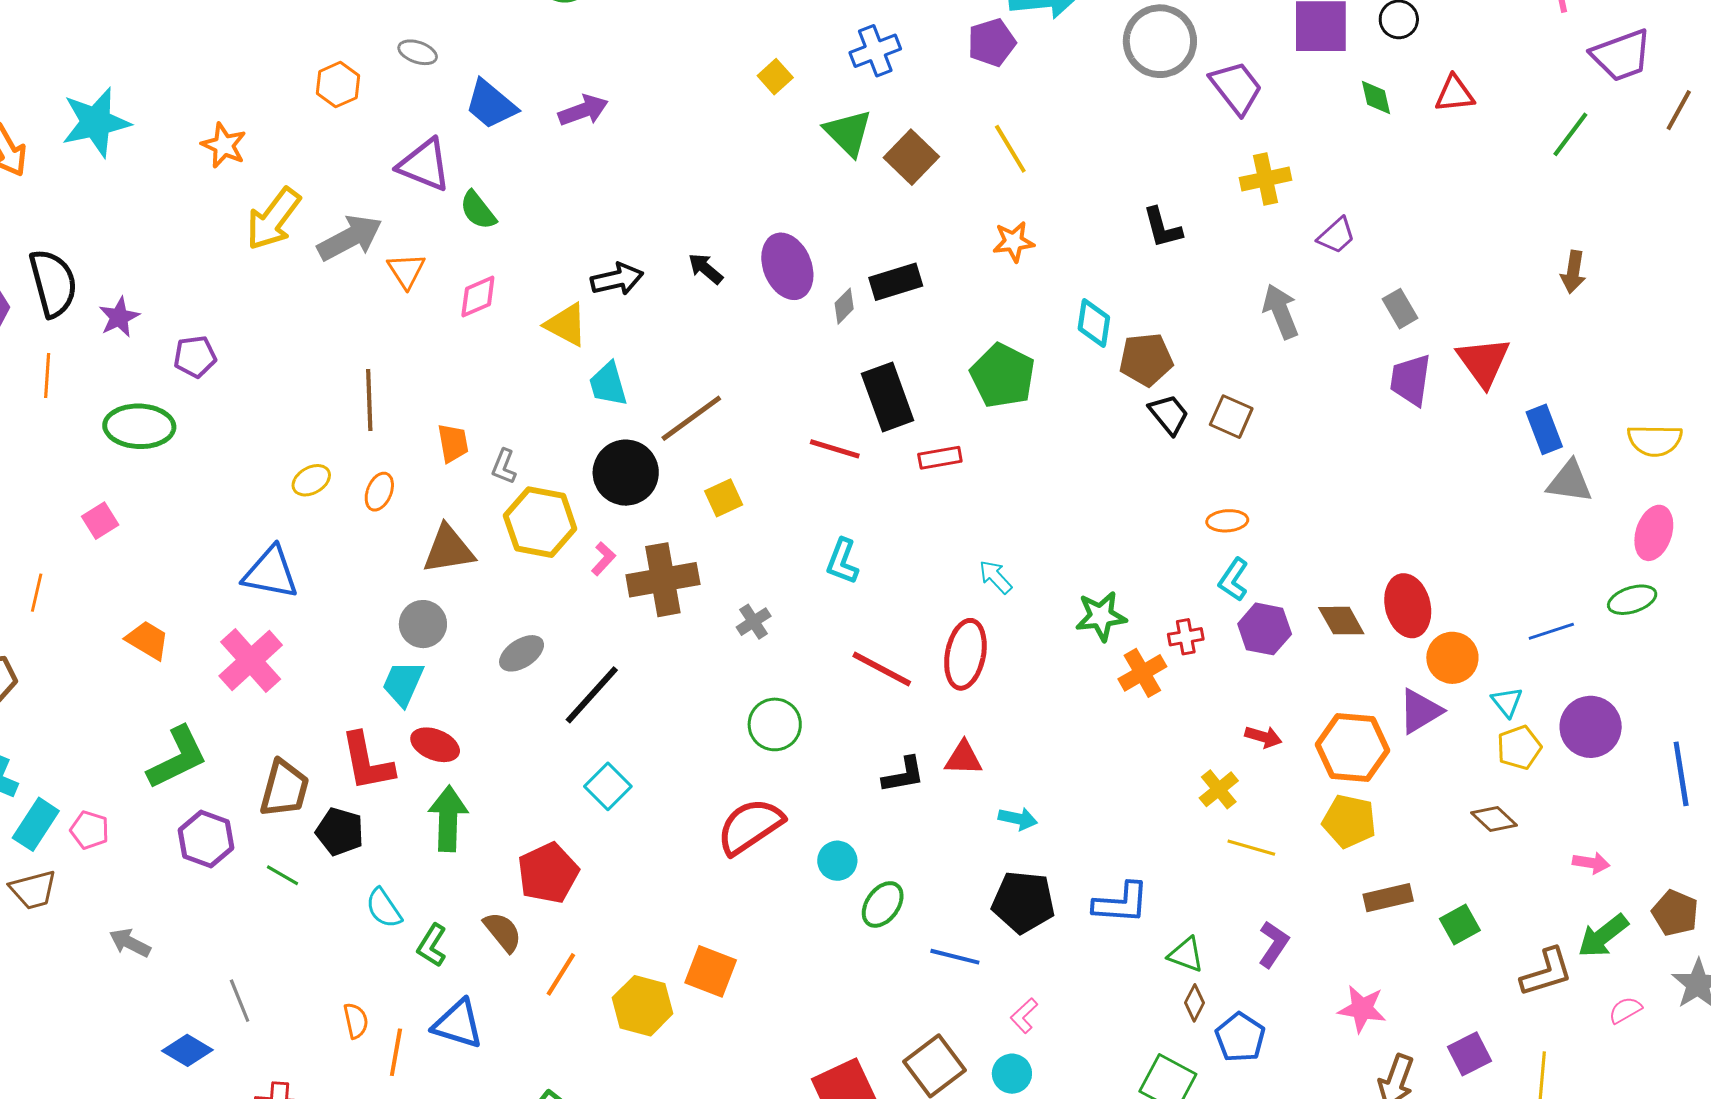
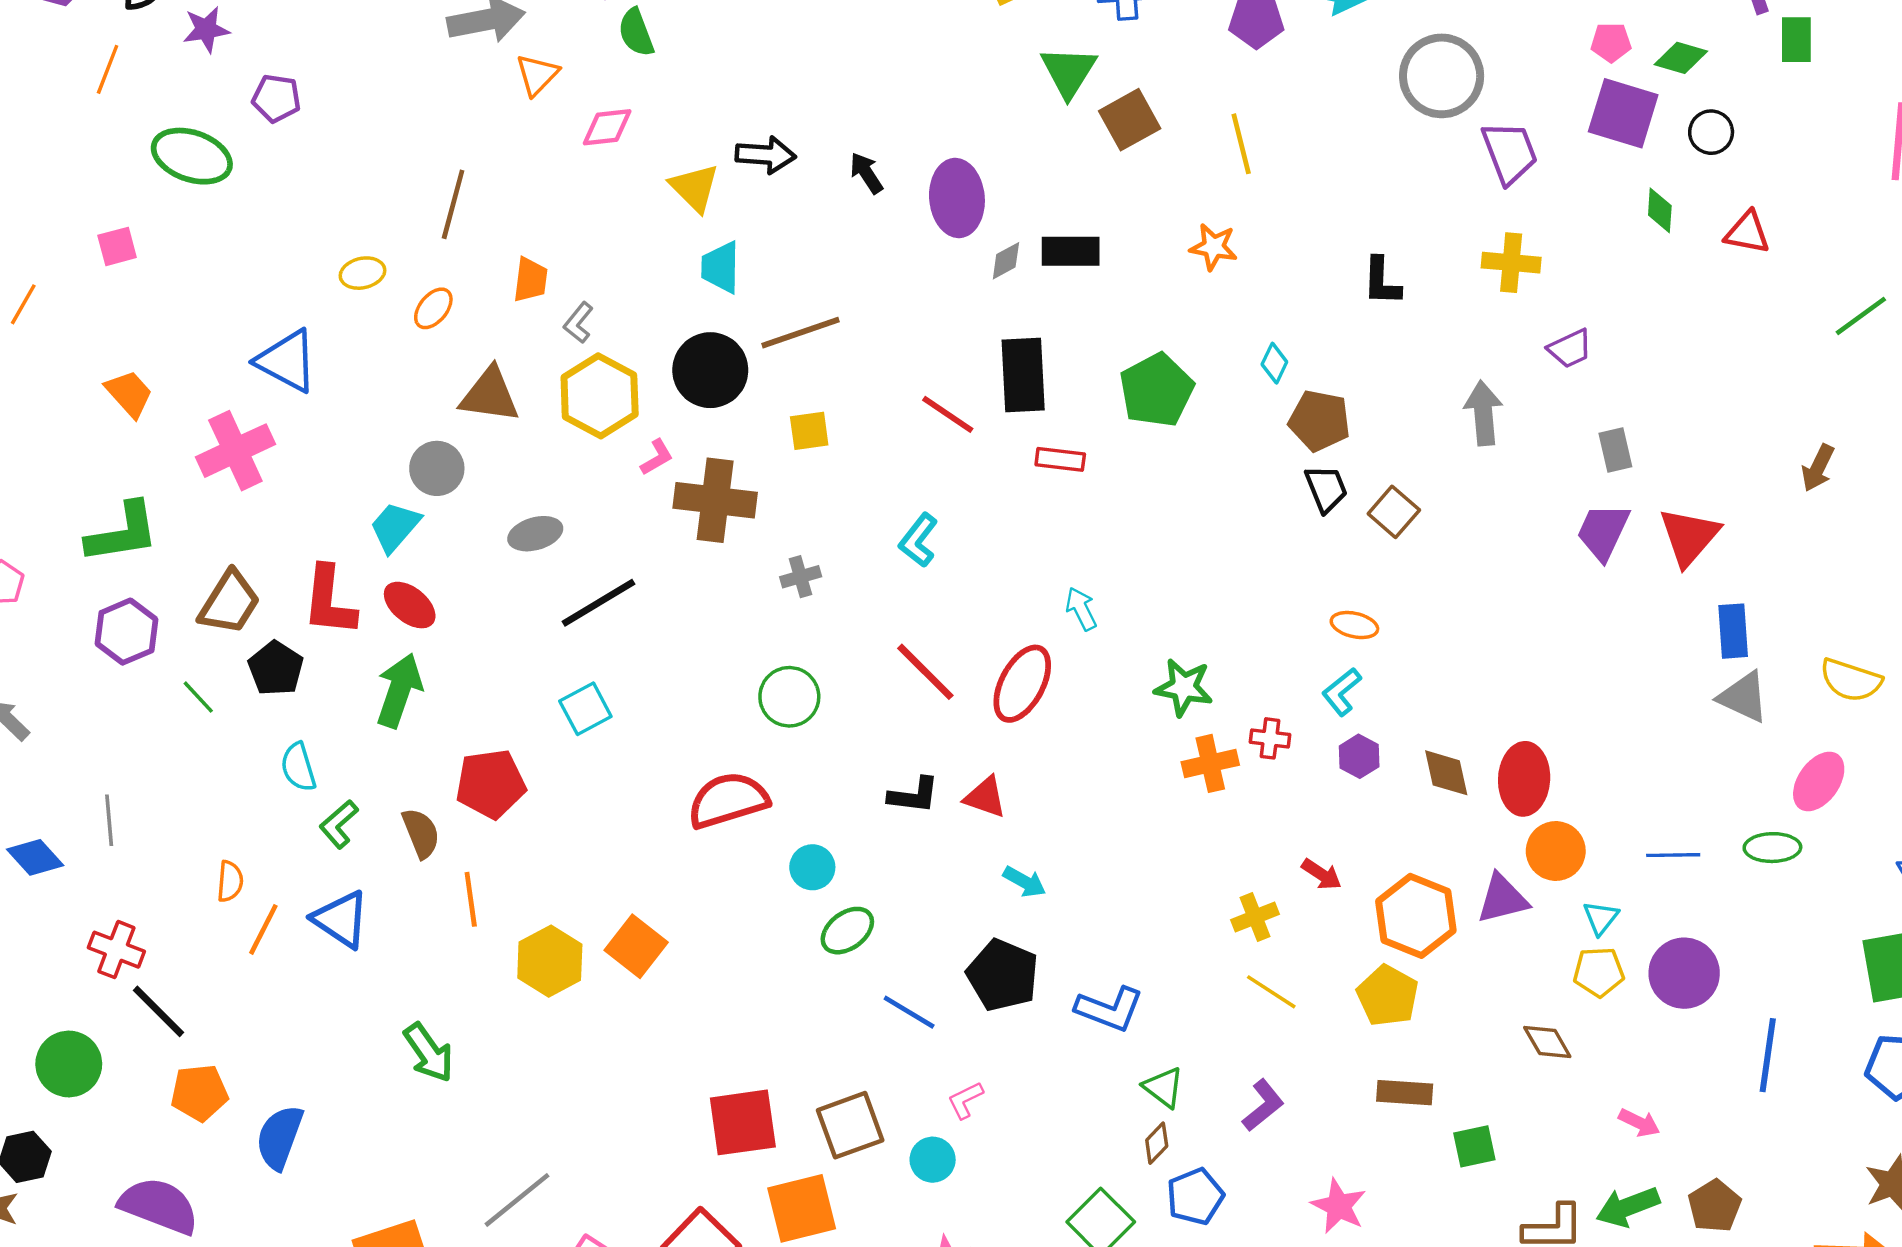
cyan diamond: (1094, 323) -> (1274, 363), size x0.7
purple hexagon: (1265, 629) -> (1359, 756), size x0.7
orange line: (561, 974) -> (471, 899), turned -57

